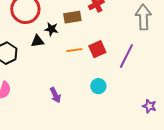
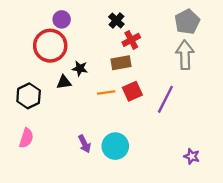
brown rectangle: (72, 17) -> (121, 63), moved
cyan circle: (98, 86) -> (115, 146), moved, size x1.5

